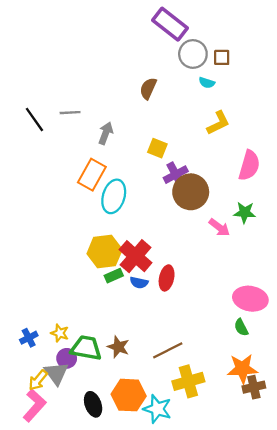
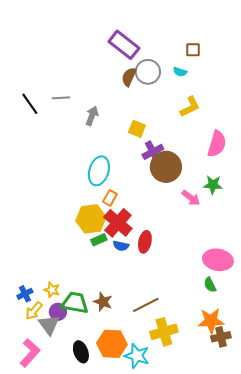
purple rectangle: (170, 24) -> (124, 45), moved
gray circle: (193, 54) -> (148, 72), moved
orange rectangle: (92, 175) -> (110, 198), moved, size x0.6
yellow arrow: (38, 380) -> (34, 311), moved

